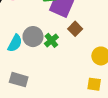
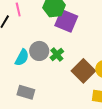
brown square: (75, 29) -> (83, 71), moved, size x1.6

